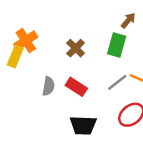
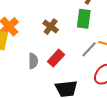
red rectangle: (76, 87) -> (56, 58), turned -72

